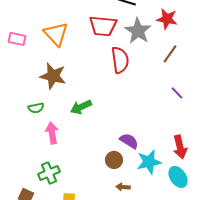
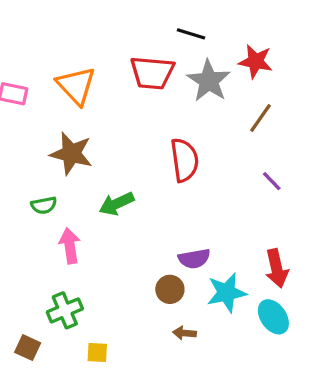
red semicircle: (120, 60) -> (184, 160), moved
purple semicircle: (129, 141) -> (194, 259), turned 138

